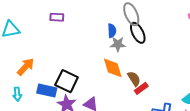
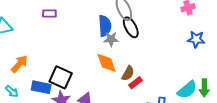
blue semicircle: (112, 31) -> (105, 26), size x1.5
brown semicircle: (134, 79) -> (128, 73), turned 63
cyan arrow: (17, 94) -> (12, 91), turned -40

